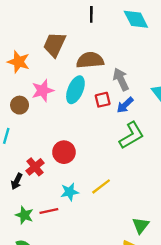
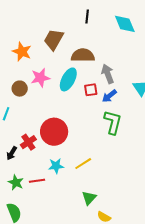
green L-shape: (132, 135) -> (113, 122), turned -50
red circle: (64, 152) -> (54, 132), size x1.4
green triangle: (141, 225) -> (89, 198), moved

